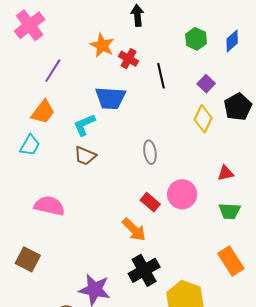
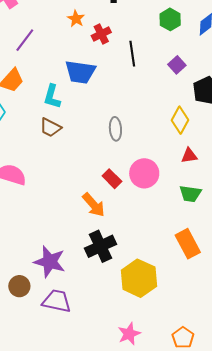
orange star: (102, 45) -> (76, 19), size x0.7
red cross: (129, 59) -> (101, 34), turned 30
yellow diamond: (203, 119) -> (180, 120), moved
cyan L-shape: (84, 125) -> (52, 97), turned -55

